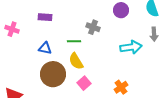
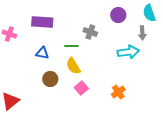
purple rectangle: (45, 17) -> (42, 22), size x1.5
gray arrow: (154, 34) -> (142, 33), moved
brown circle: (53, 74) -> (50, 79), size x0.6

